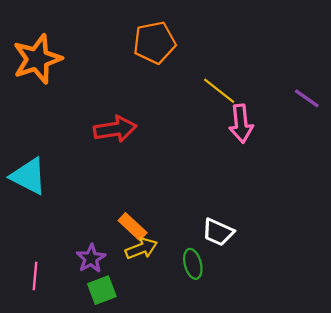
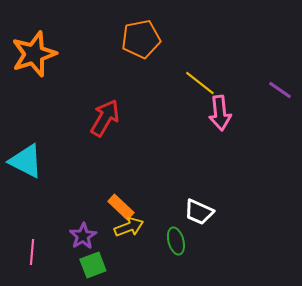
red arrow: (115, 129) -> (105, 118), turned -51

